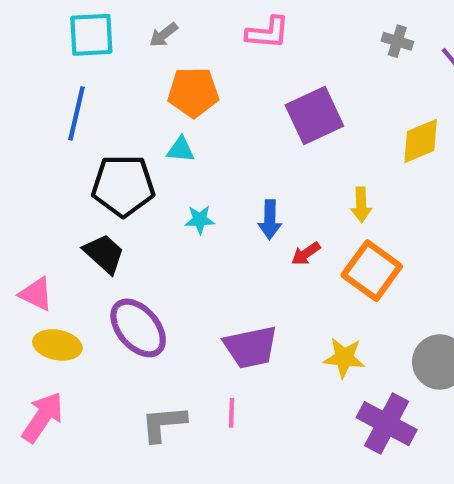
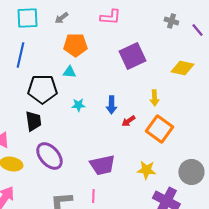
yellow diamond: (421, 141) -> (182, 68), turned 35
black trapezoid: (104, 254) -> (33, 121), turned 40

